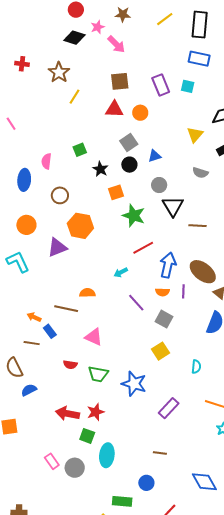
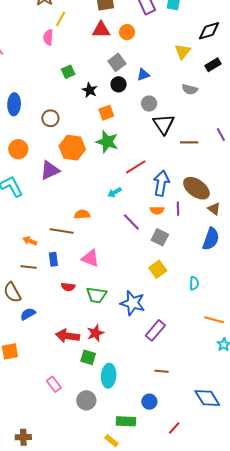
pink semicircle: (46, 161) -> (48, 37), moved
green star: (134, 216) -> (107, 142), moved
blue rectangle: (50, 331) -> (53, 259), moved, turned 32
purple rectangle: (169, 408) -> (155, 330), moved
gray circle: (75, 468) -> (86, 400), moved

